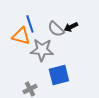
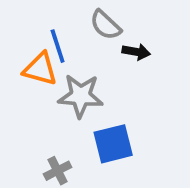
black arrow: (71, 27) -> (136, 52), turned -144
gray semicircle: (56, 29) -> (105, 25), moved

